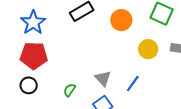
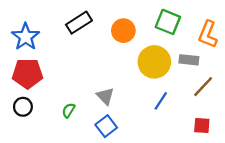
yellow circle: (148, 49) -> (154, 62), size x1.5
blue line: (133, 84) -> (161, 101), moved

